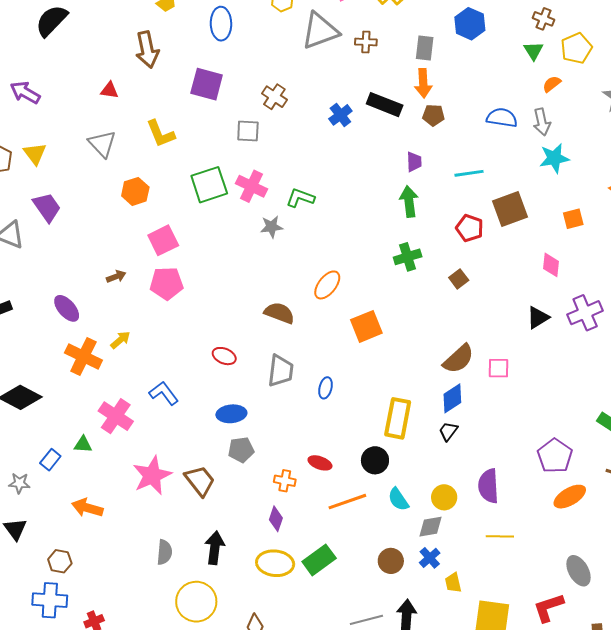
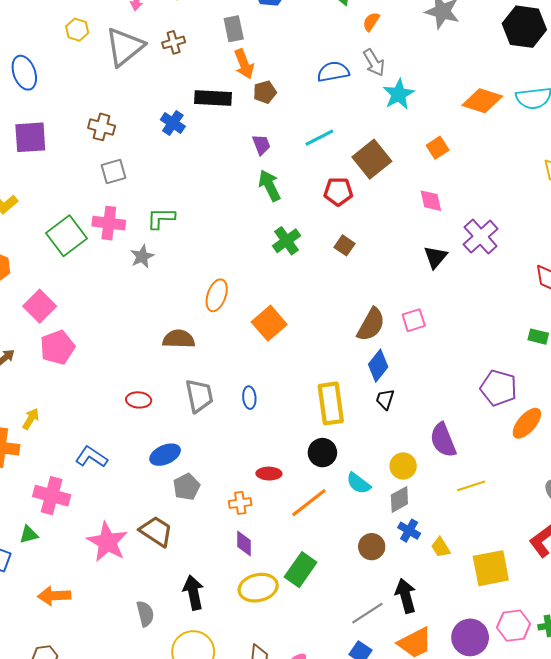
gray square: (248, 131) -> (114, 171), moved

